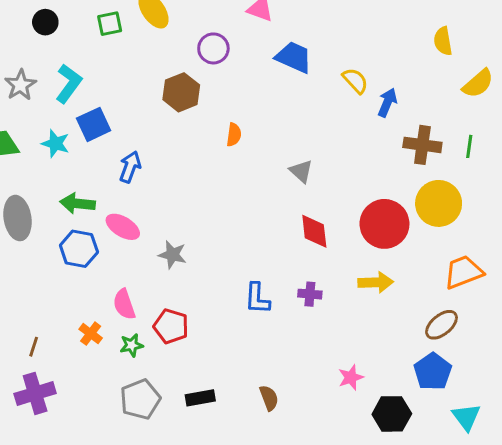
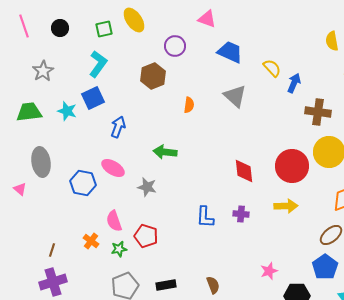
cyan L-shape: (69, 84) -> (98, 64), moved
gray triangle: (301, 171) -> (235, 96), moved, size x1.4
green arrow: (77, 203) -> (165, 152), moved

